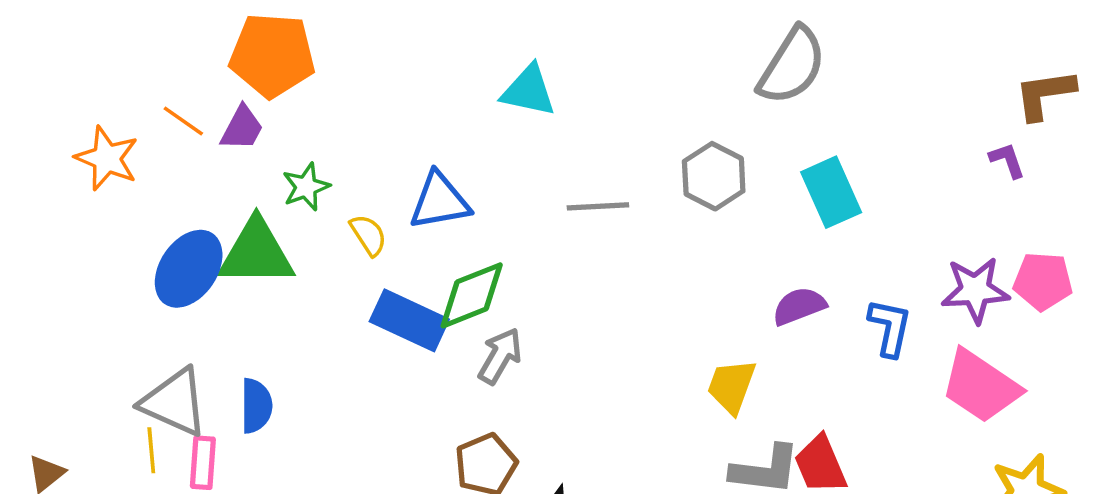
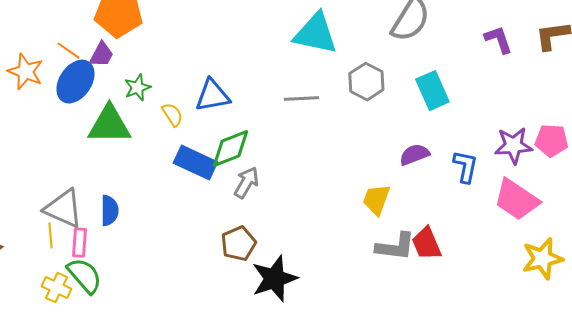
cyan triangle: (529, 91) -> (315, 34), moved, size x1.4
purple L-shape: (1007, 160) -> (498, 40), moved, size x1.4
blue ellipse: (189, 269) -> (75, 82), moved

